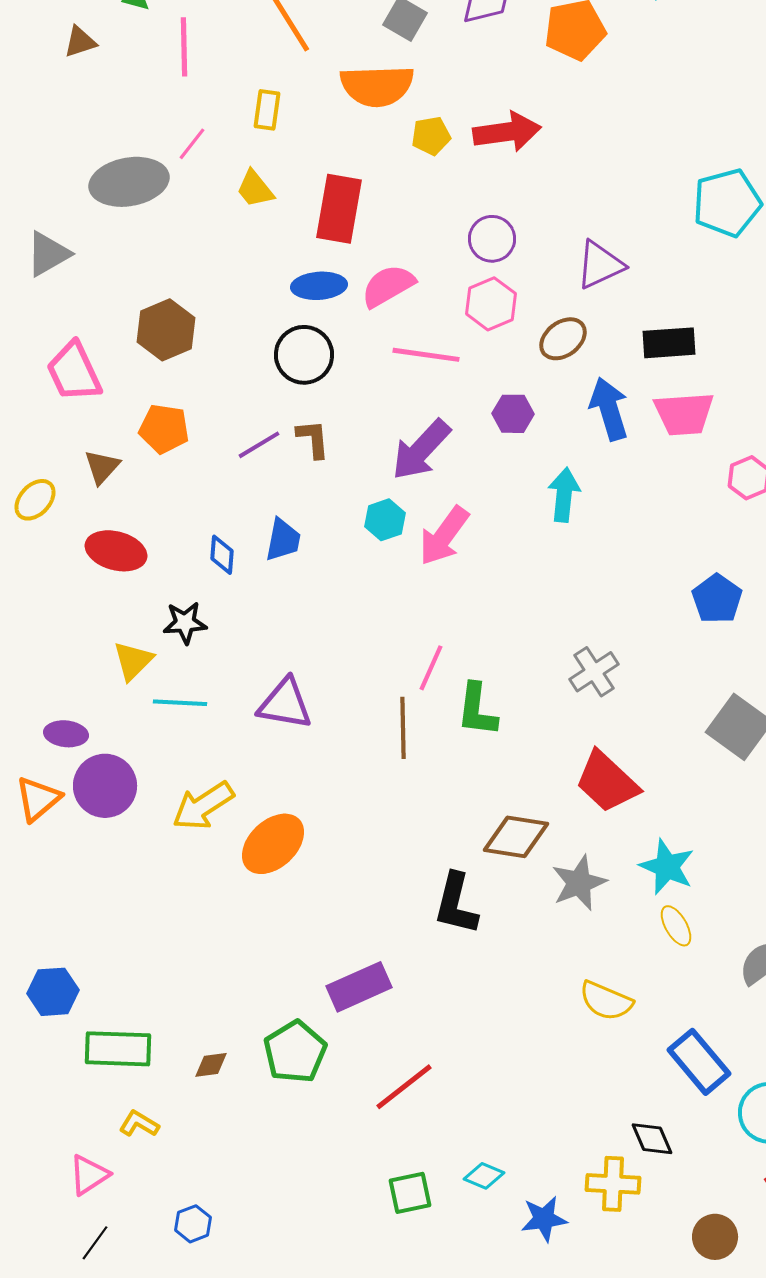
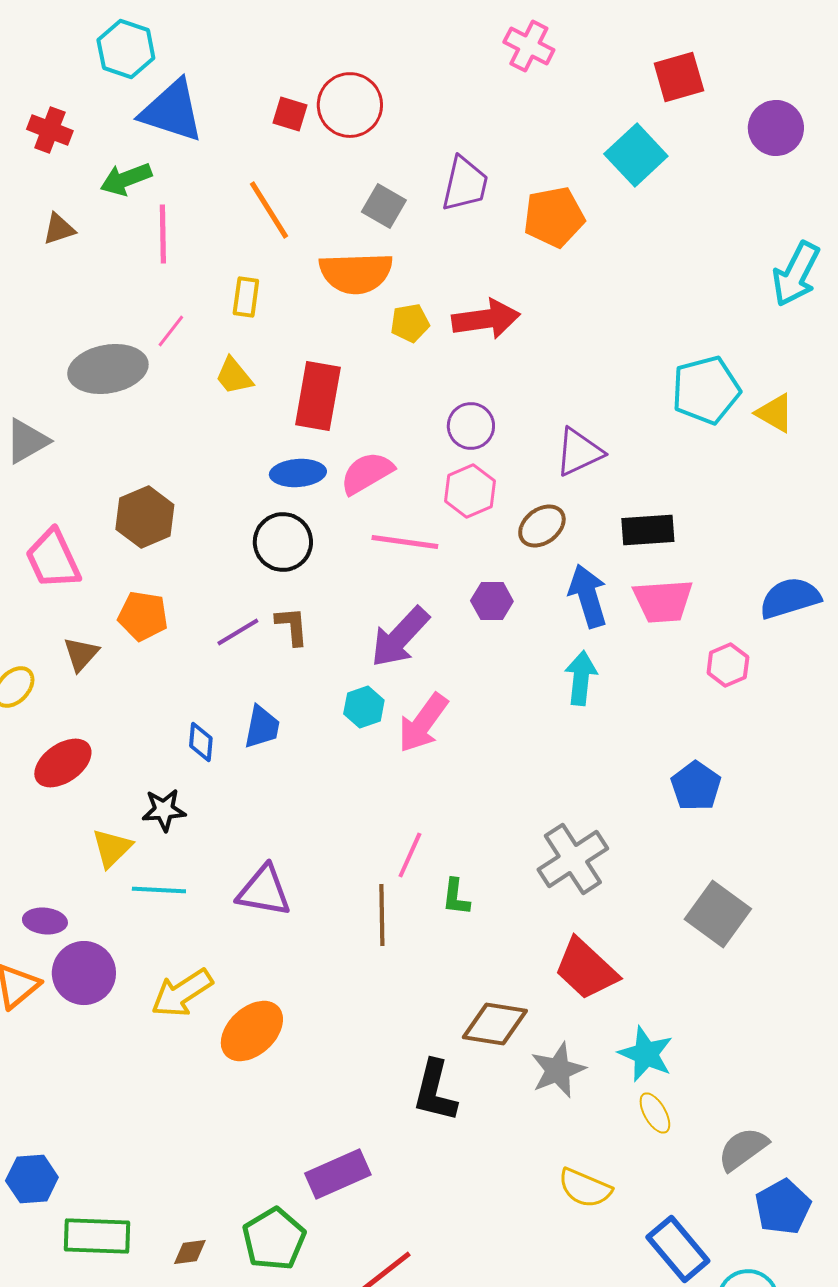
cyan arrow: (564, 495) -> (581, 678), moved
red ellipse: (116, 551) -> (63, 763), moved, turned -50
gray cross: (594, 672) -> (573, 859), size x1.4
green L-shape: (477, 710) -> (456, 897), size x0.7

